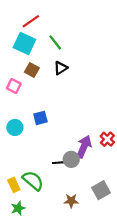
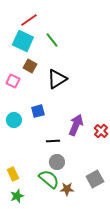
black triangle: (61, 68) -> (57, 79), moved, size x1.5
purple arrow: (84, 147) -> (76, 125), moved
gray circle: (71, 159) -> (57, 162), moved
black line: (60, 163) -> (53, 141), moved
green semicircle: (33, 181) -> (49, 179), moved

